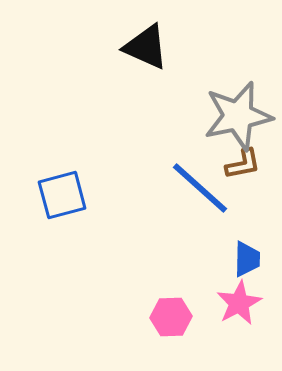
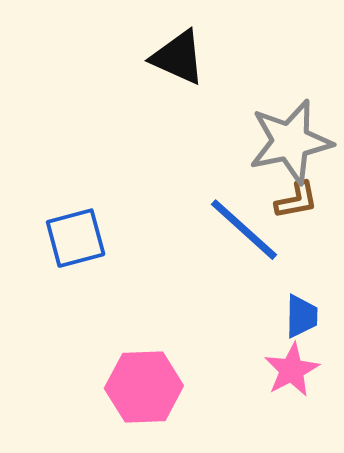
pink hexagon: (171, 317) -> (144, 387), moved, size x1.5

